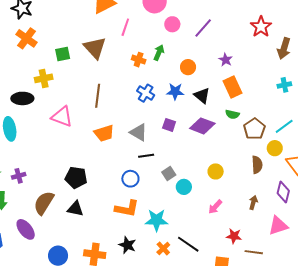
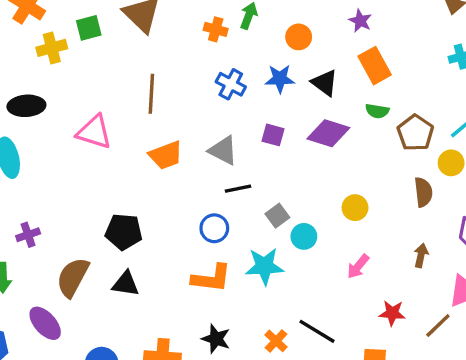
yellow cross: (44, 78) -> (52, 48), moved
cyan star: (157, 220) -> (264, 266), moved
brown line: (254, 252) -> (438, 326), moved, turned -48

